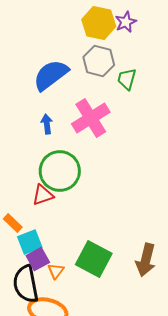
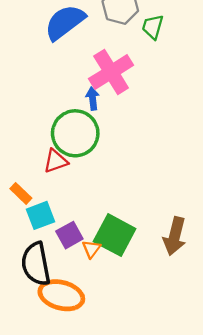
blue arrow: (47, 124) -> (93, 99), moved
purple square: (38, 259) -> (69, 235), moved
orange triangle: (56, 271) -> (91, 249), moved

